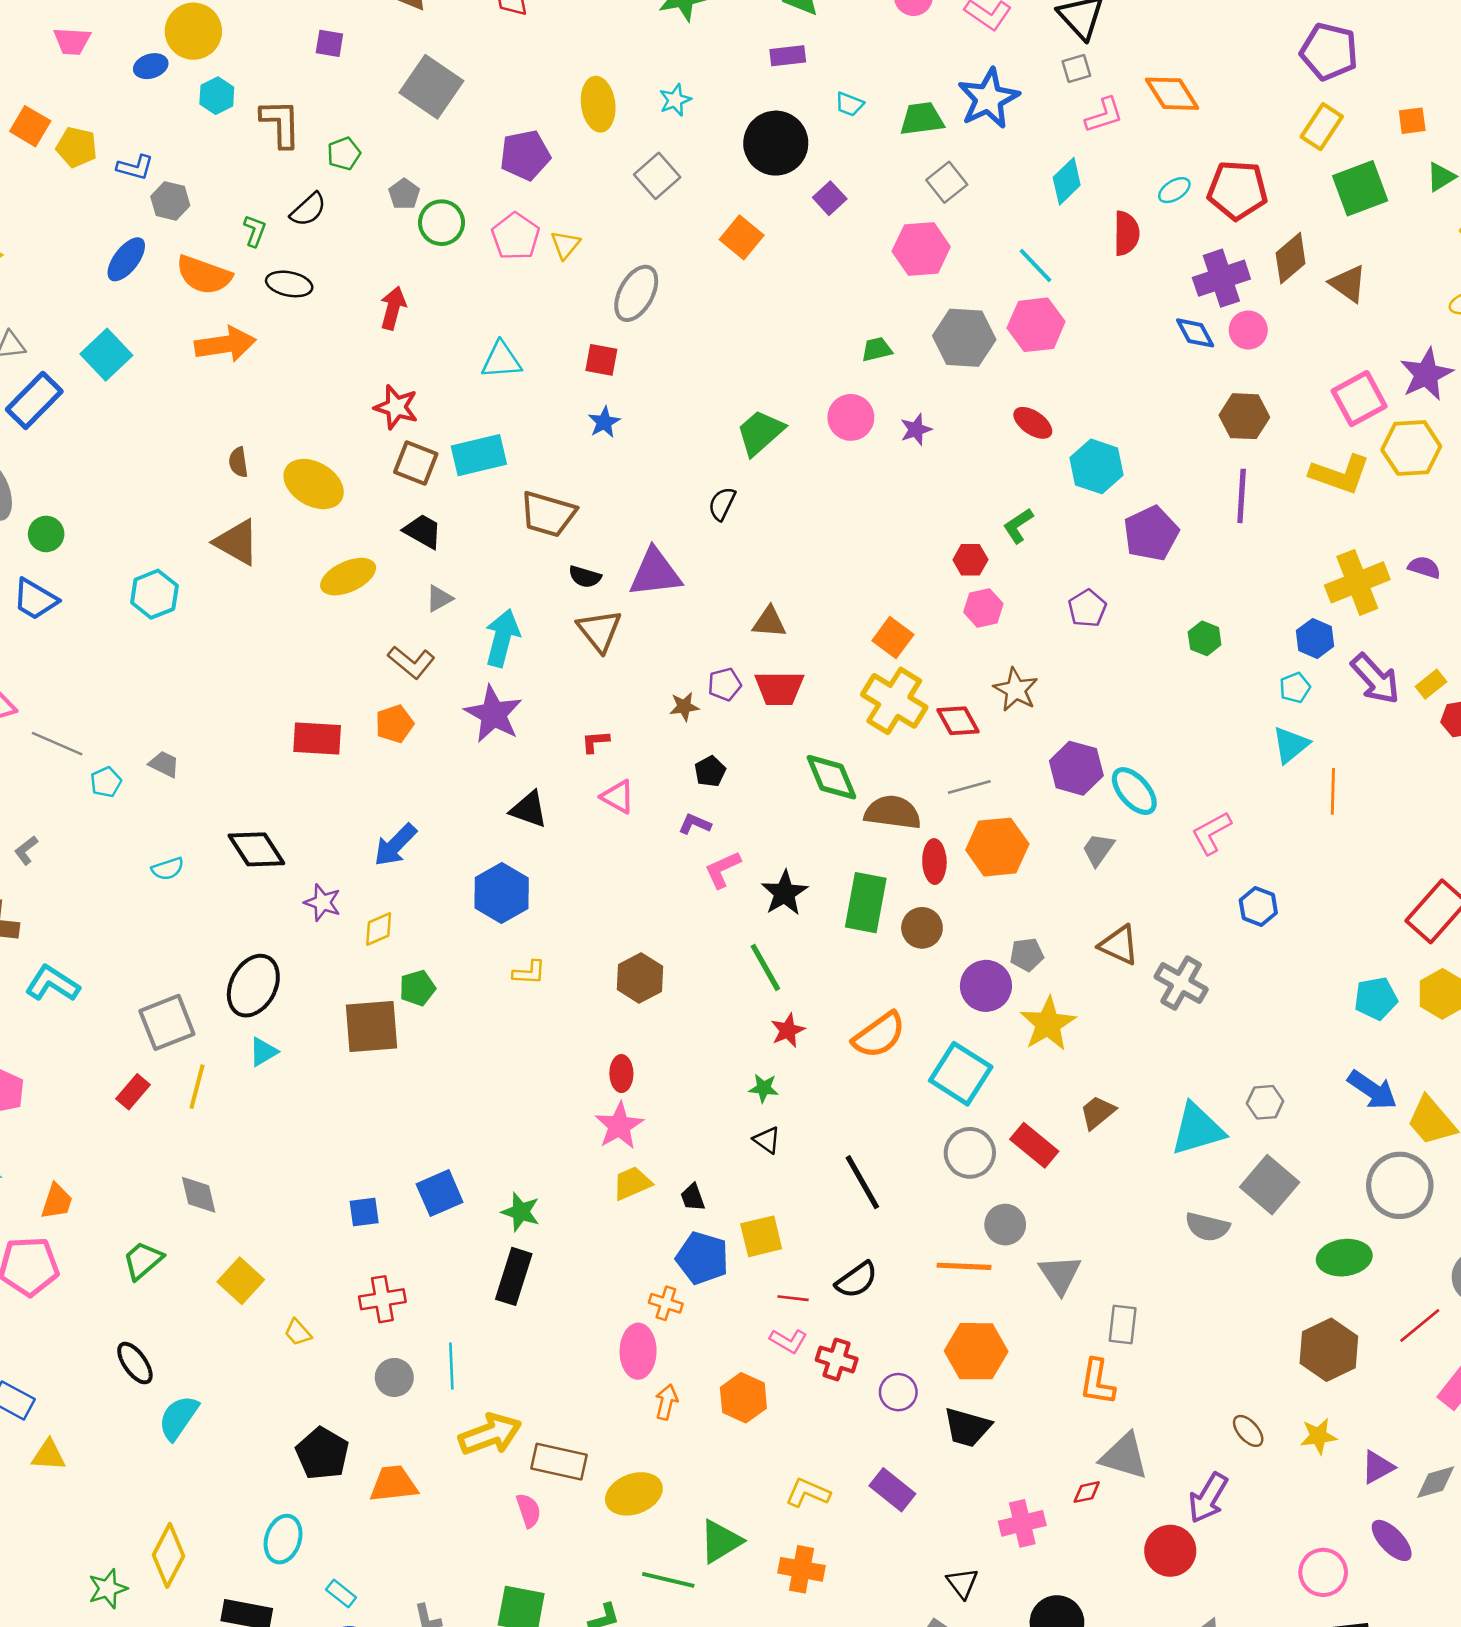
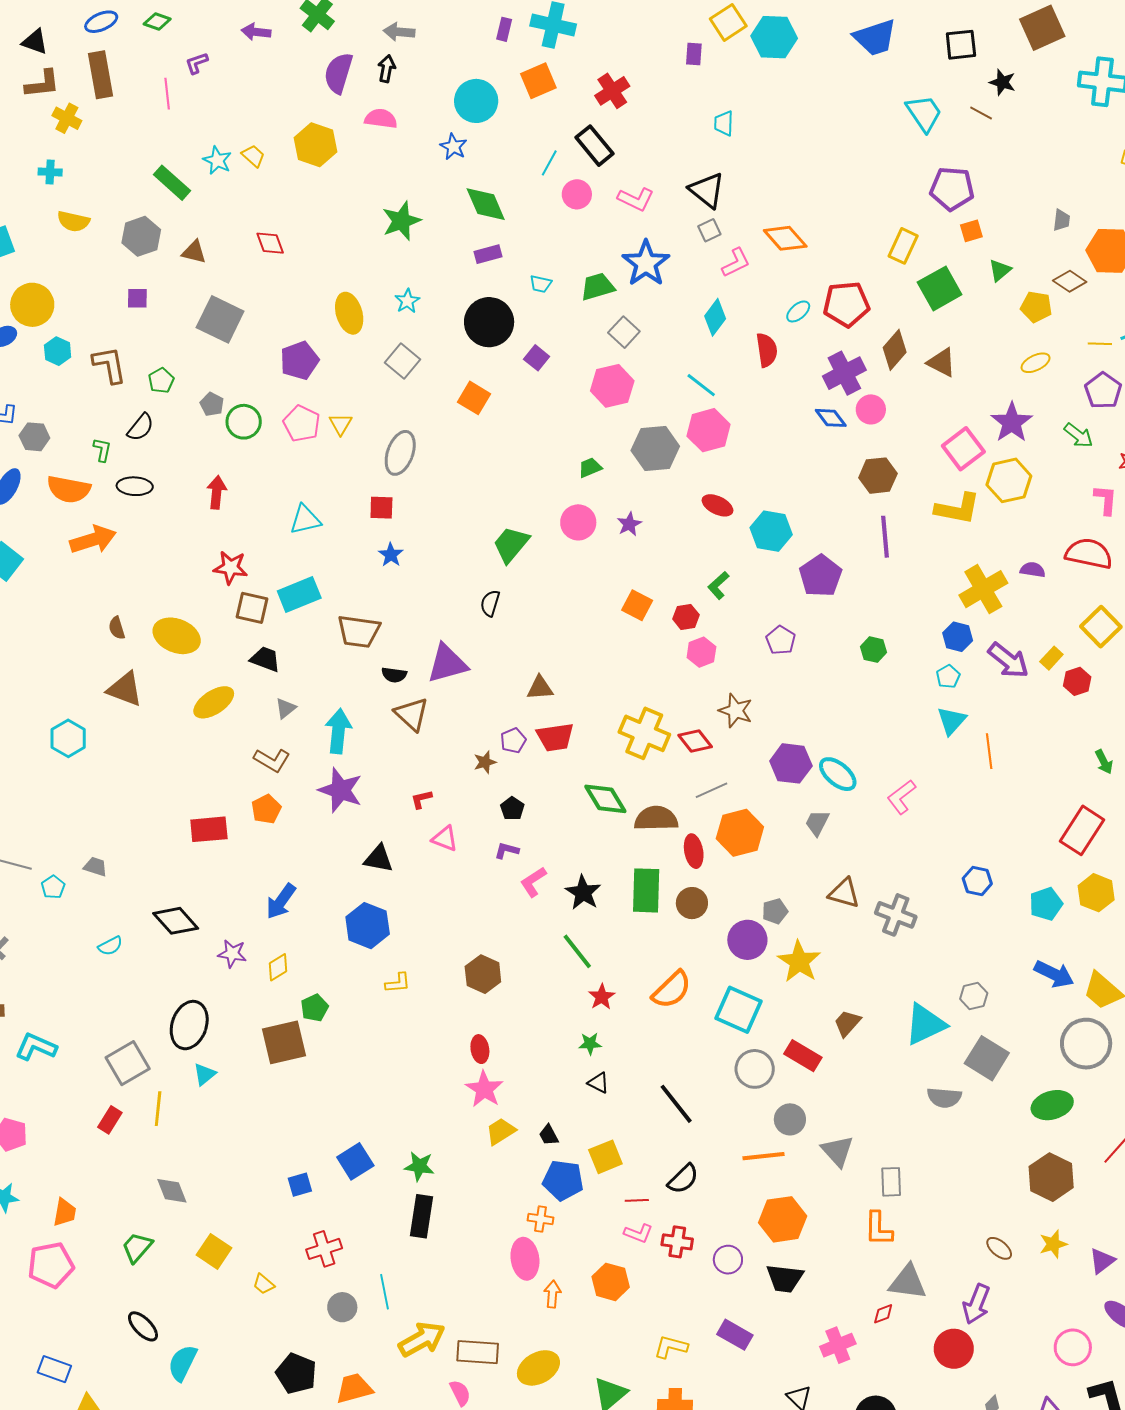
purple pentagon: (1329, 52) -> (952, 189), moved
orange square: (893, 638) -> (637, 605), moved
blue hexagon: (1258, 907) -> (977, 881), moved

